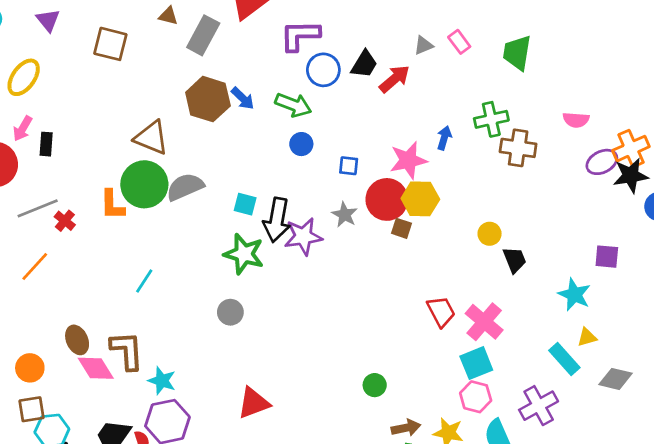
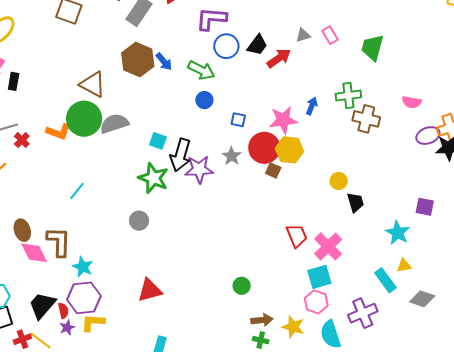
orange L-shape: (112, 205) -> (59, 132), turned -75

